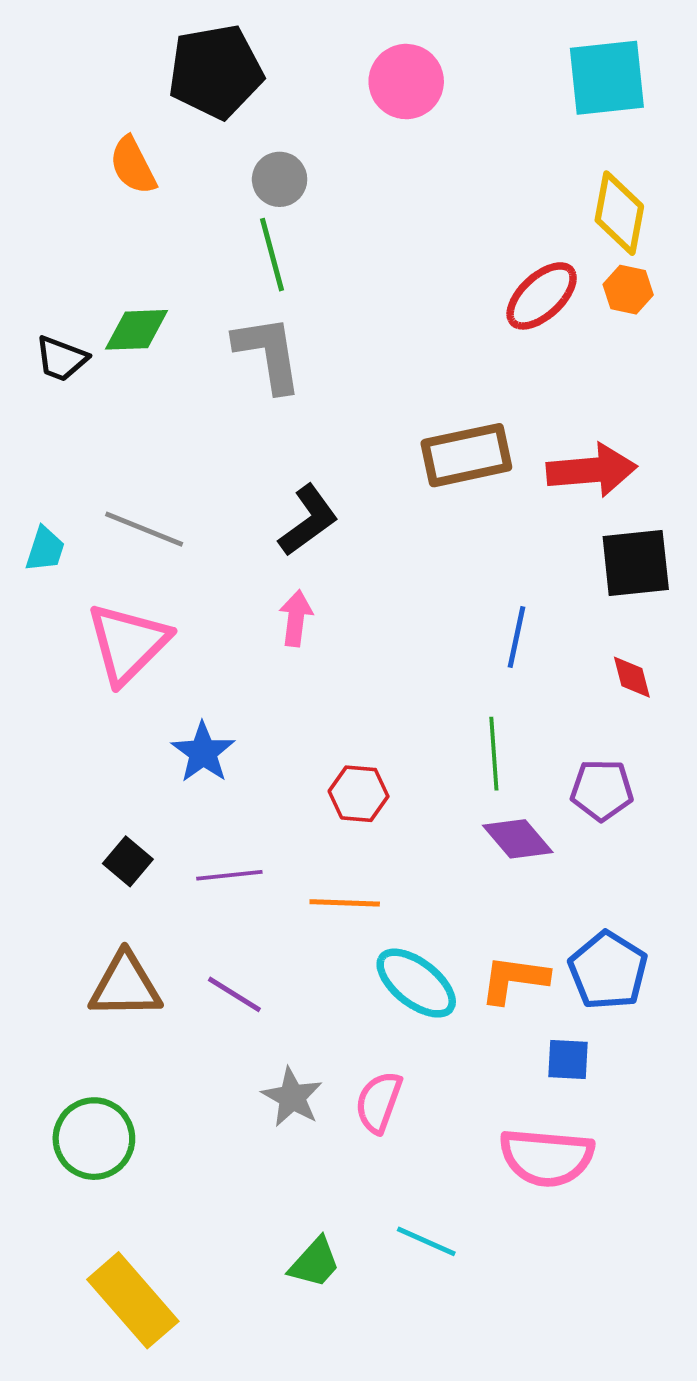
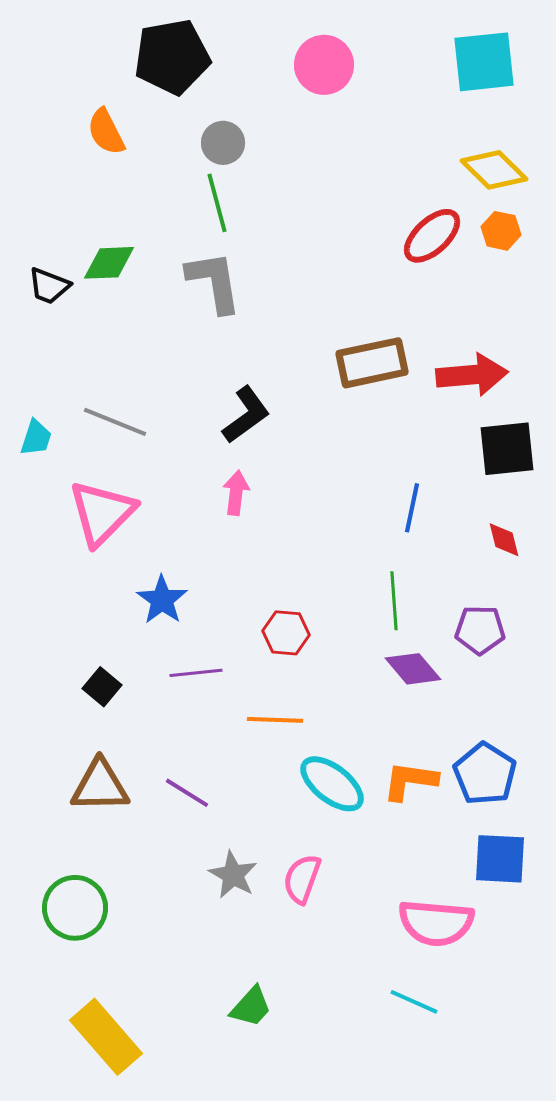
yellow diamond: (619, 213) -> (494, 170), turned -56
purple line: (229, 875) -> (196, 673), moved
blue square: (568, 1060) -> (500, 859), moved, size x1.5
cyan line: (426, 1241) -> (414, 1002), moved

